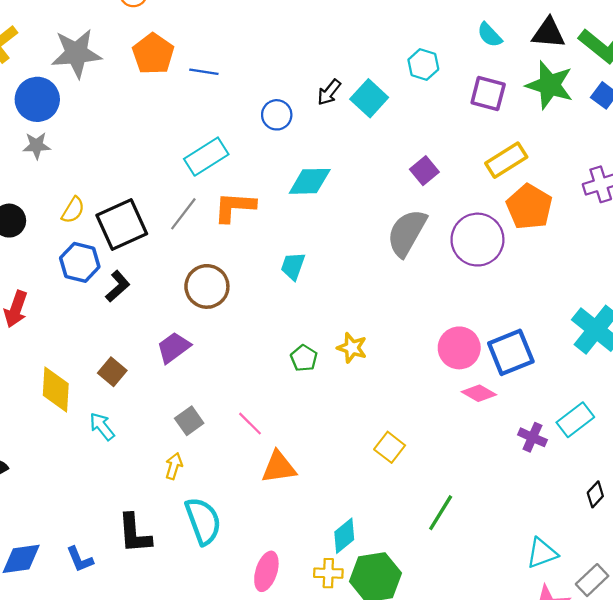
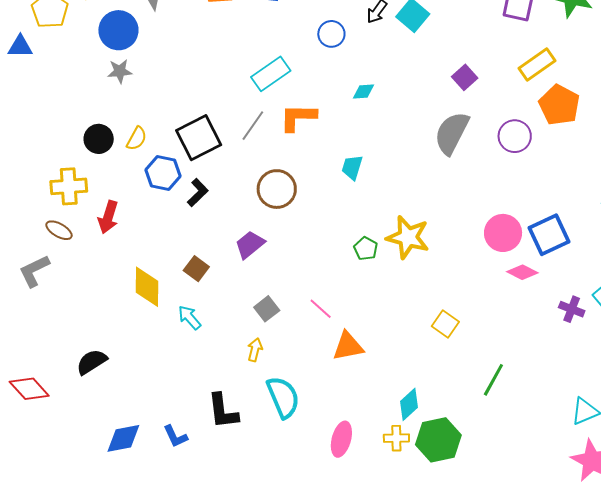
cyan diamond: (310, 181) -> (363, 92), size x0.6
yellow semicircle: (73, 210) -> (137, 139), moved
purple circle: (477, 240) -> (515, 136), size x0.7
yellow star: (352, 348) -> (408, 237), size x1.6

